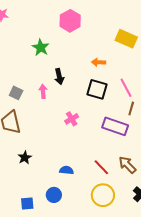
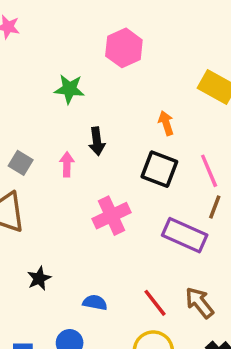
green star: (41, 47) -> (69, 89), turned -30
orange arrow: (99, 62) -> (166, 123), turned 64
pink cross: (72, 119) -> (112, 216), size x1.5
black star: (25, 158) -> (39, 278), moved

